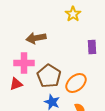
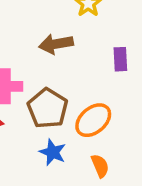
brown arrow: (36, 38) -> (56, 44), moved

